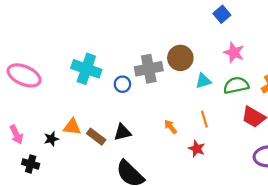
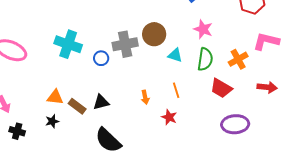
cyan triangle: (203, 81) -> (175, 55), turned 35
green semicircle: (236, 85) -> (205, 59), turned 110
orange arrow: (171, 127) -> (145, 97), turned -152
black star: (51, 139) -> (52, 121), moved

